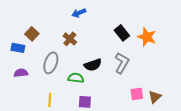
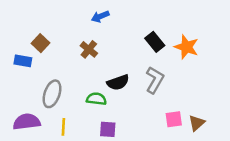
gray ellipse: (51, 63) -> (52, 94), moved
purple semicircle: (21, 73) -> (27, 122), moved, size x1.5

